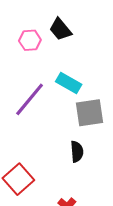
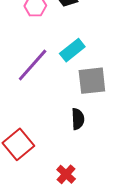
cyan rectangle: (69, 83) -> (72, 50), turned -70

